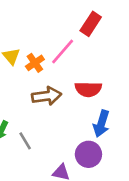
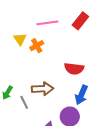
pink line: (63, 51) -> (47, 23), moved, turned 35
brown arrow: (47, 96) -> (43, 89), moved

